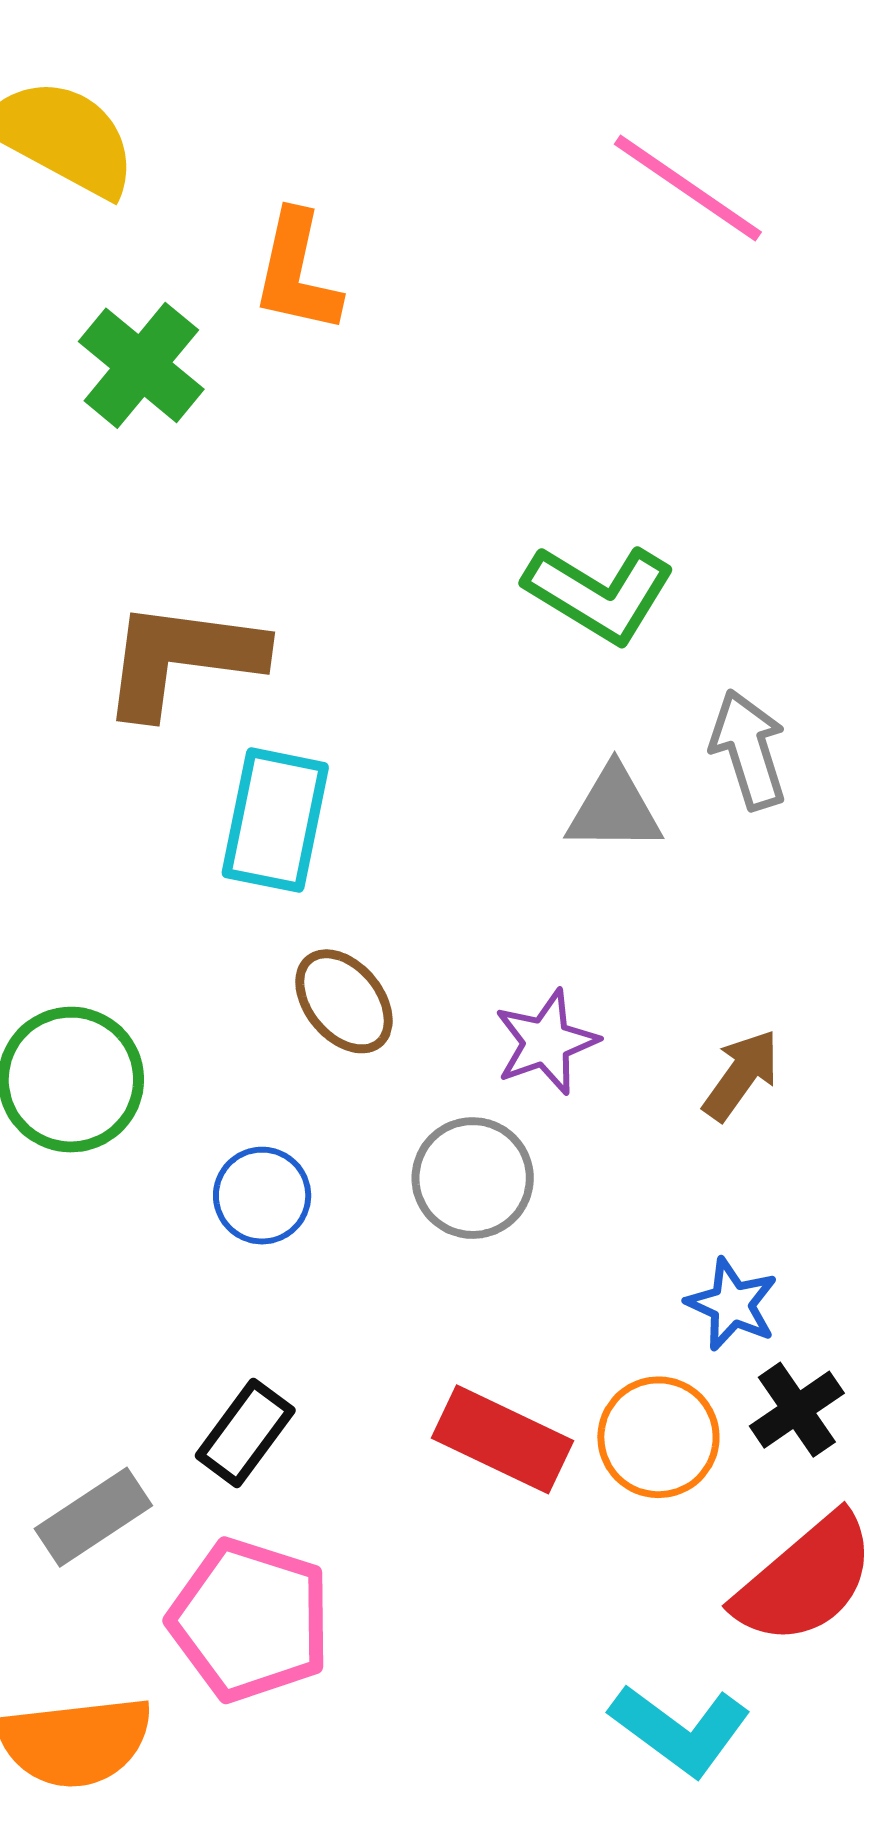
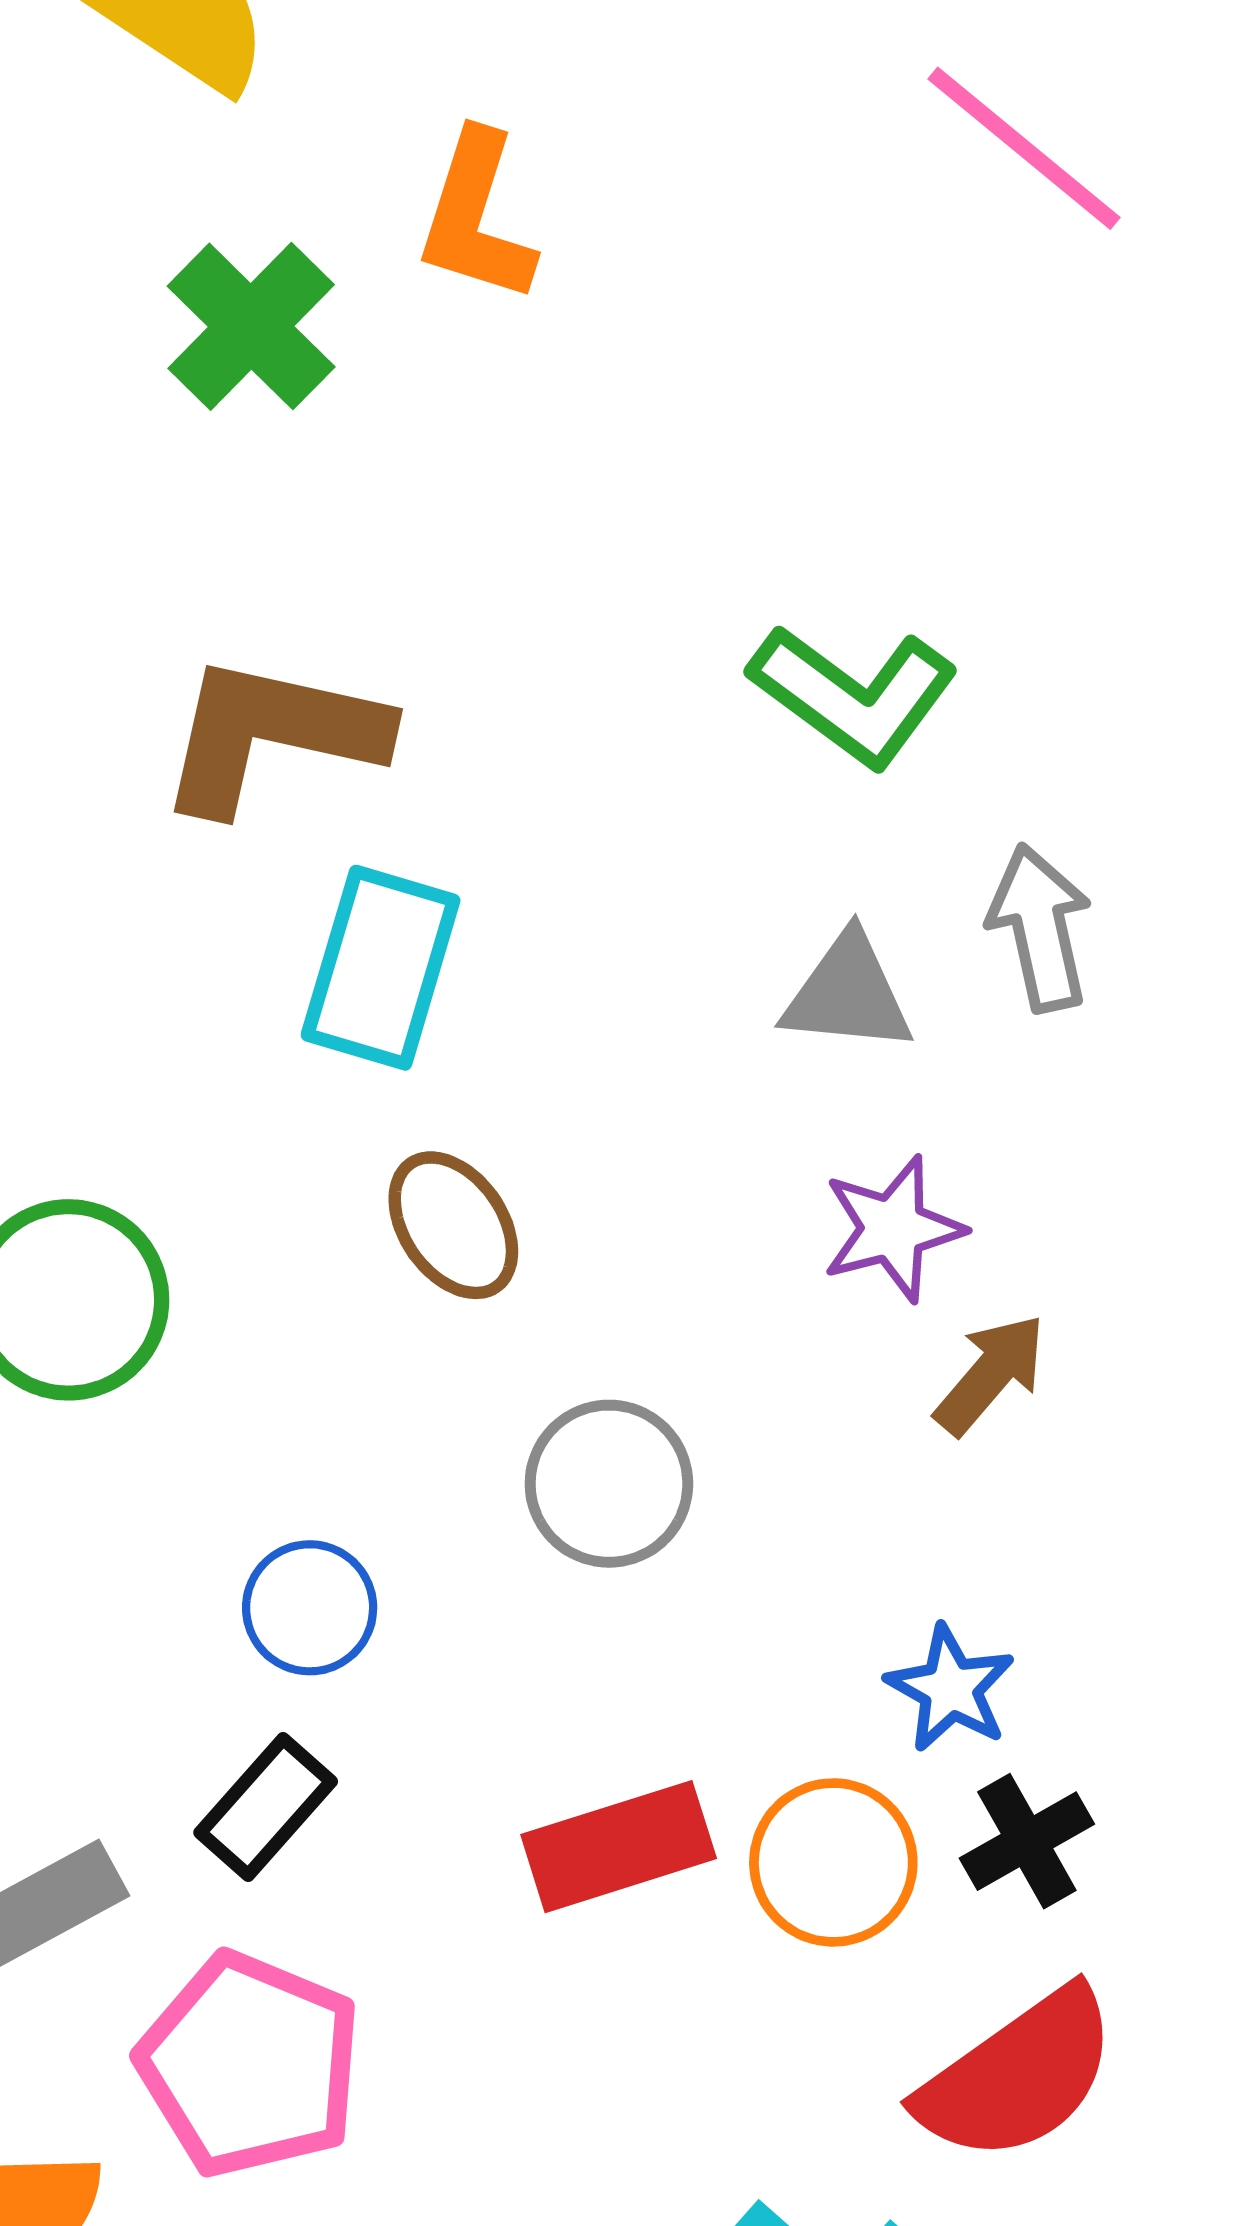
purple star: (546, 1042) -> (893, 1229), moved
blue circle: (262, 1196) -> (310, 1608), moved
red rectangle: (502, 1439) -> (619, 1847), turned -48

